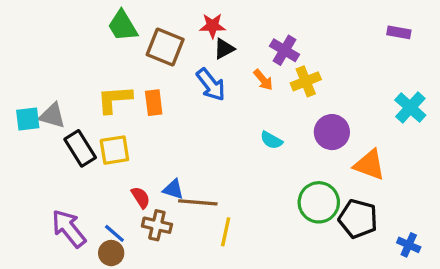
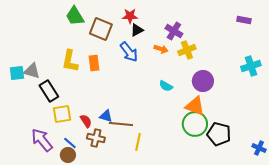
orange arrow: (263, 80) -> (161, 49), turned -32
yellow L-shape: (114, 99) -> (70, 61), turned -75
cyan cross: (410, 108) -> (251, 66), turned 30
yellow square: (114, 150) -> (62, 114), moved
orange triangle: (369, 165) -> (195, 106), moved
blue cross: (409, 245) -> (259, 148), moved

